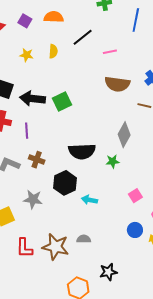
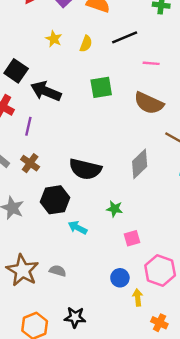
green square: (62, 102) -> (101, 87), moved
green star: (113, 161) -> (115, 209), moved

